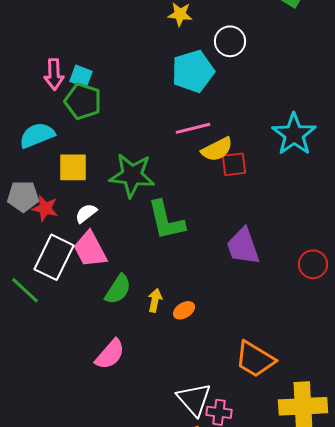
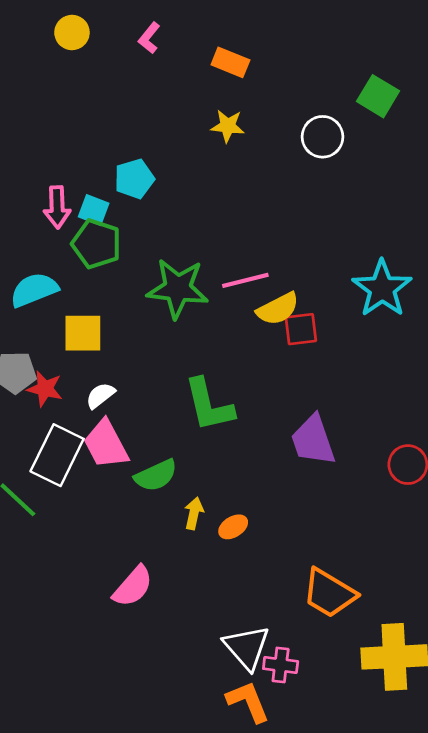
white circle: (230, 41) -> (323, 137), moved
cyan pentagon: (193, 71) -> (134, 179), moved, size x0.7
green star: (132, 175) -> (178, 288), moved
green semicircle: (118, 289) -> (156, 475), moved, turned 32

